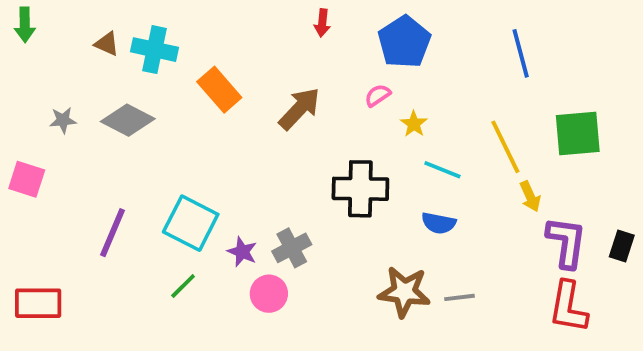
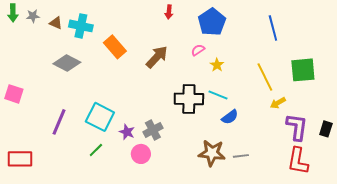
gray star: (63, 120) -> (33, 16), moved
cyan line: (442, 170) -> (218, 95), moved
yellow arrow: (530, 196) -> (278, 103), turned 84
blue semicircle: (439, 223) -> (230, 117), turned -48

